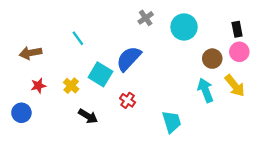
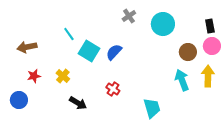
blue semicircle: (129, 59) -> (114, 52), size x0.7
cyan square: (100, 74) -> (89, 51), moved
yellow arrow: (235, 86) -> (208, 76), turned -140

